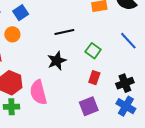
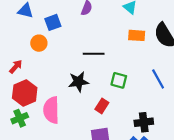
green square: (93, 51) -> (119, 80), turned -35
red rectangle: (94, 78) -> (102, 106), moved
green cross: (11, 107) -> (20, 118), turned -35

